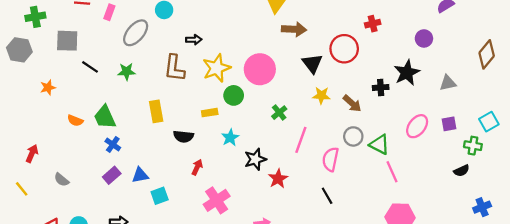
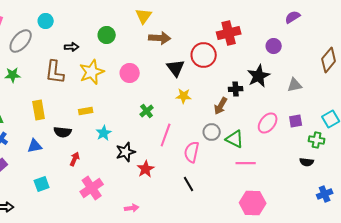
red cross: (373, 24) -> (229, 33), size x1.6
pink circle: (260, 69) -> (130, 73), size x0.7
green circle: (234, 95) -> (107, 35), moved
brown arrow: (352, 103) -> (221, 106), moved, turned 78
black semicircle: (462, 171) -> (307, 162), turned 32
pink line: (392, 172) -> (246, 163), turned -66
blue triangle: (140, 175) -> (35, 146), moved

